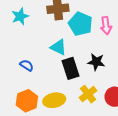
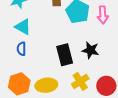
cyan triangle: (58, 47) -> (23, 27), moved
blue semicircle: (27, 65) -> (21, 49), turned -128

